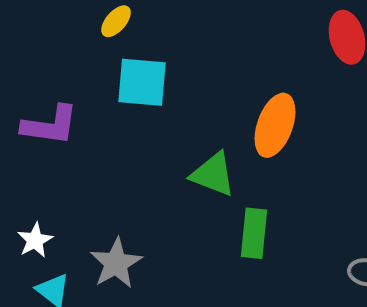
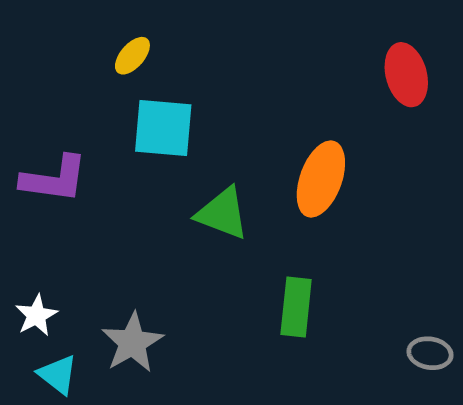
green triangle: (213, 174) -> (223, 213), moved

